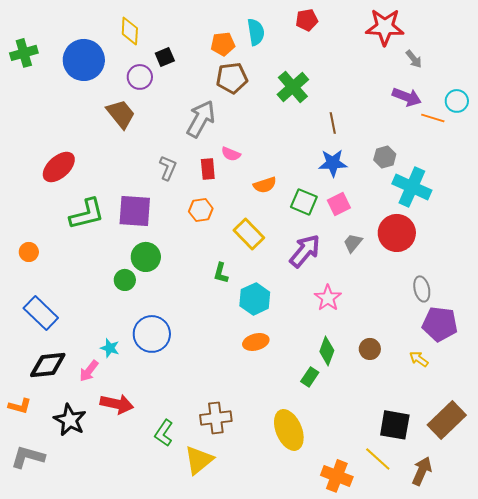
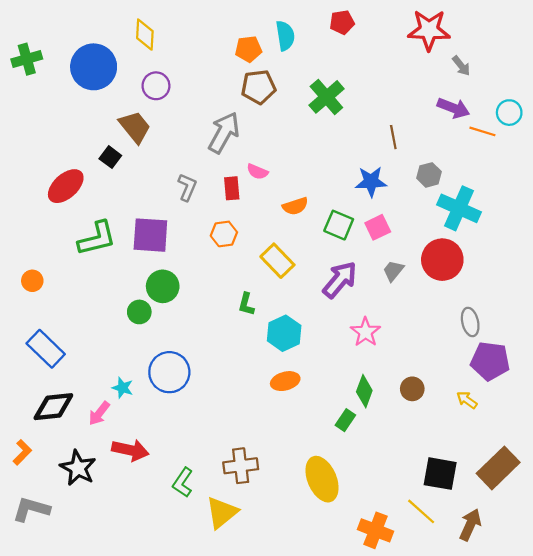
black square: (165, 57) -> (110, 157), moved, turned -30
brown line: (333, 123) -> (393, 137), moved
orange L-shape: (20, 406) -> (22, 452), turned -60

